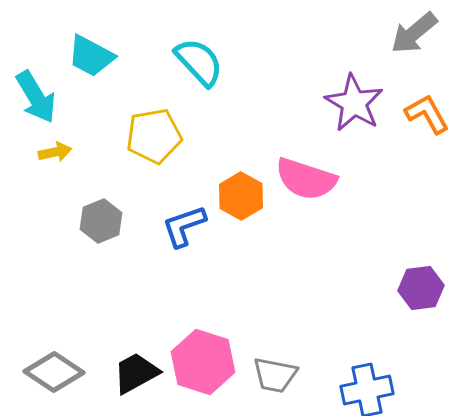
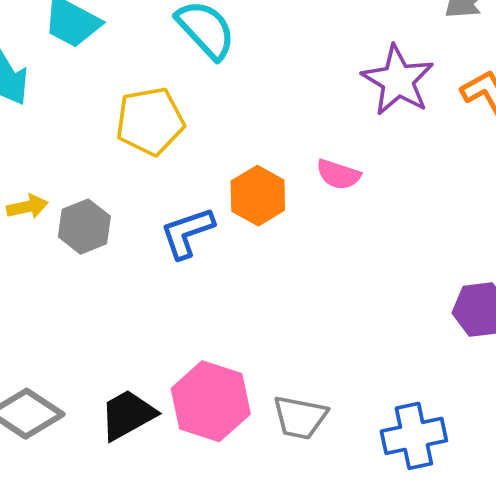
yellow arrow: (55, 152) -> (27, 207), moved
pink semicircle: (306, 179) -> (338, 175), size x0.6

